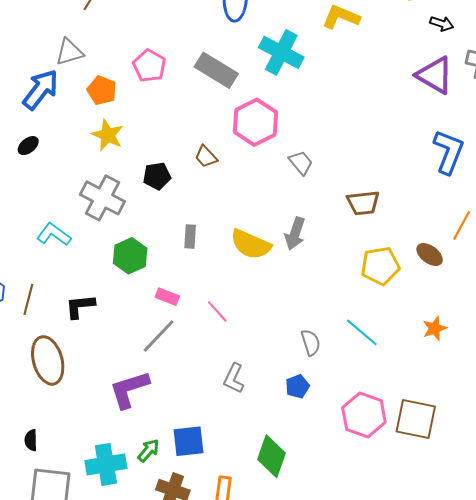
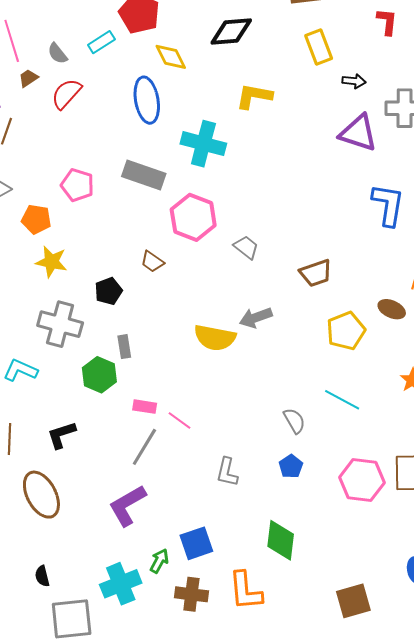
gray arrow: (295, 234) -> (256, 318), turned 64
gray rectangle: (190, 236) -> (124, 347), moved
pink line: (217, 311) -> (179, 420), moved

